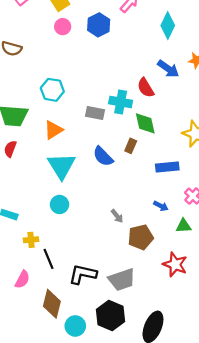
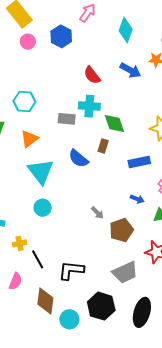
red semicircle: (146, 88) -> (92, 75), moved
gray trapezoid: (122, 280) -> (125, 272), moved

